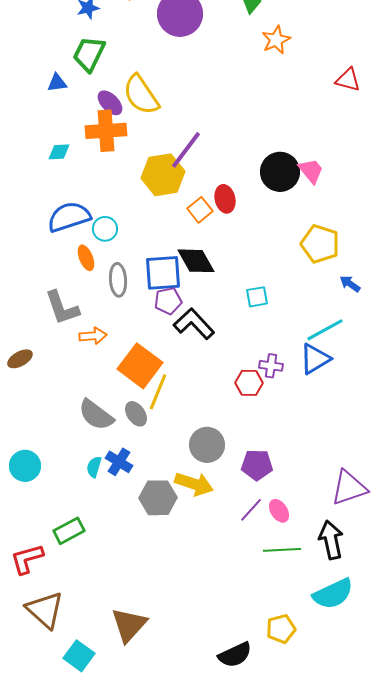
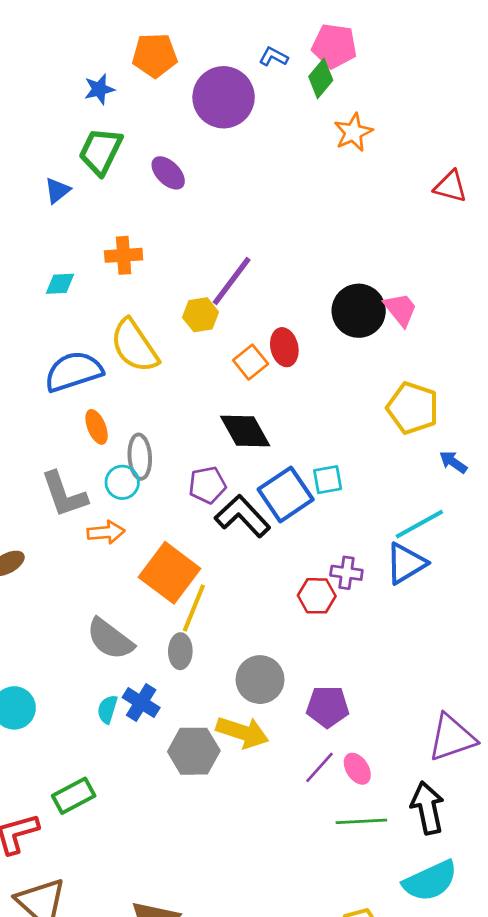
blue triangle: (57, 83) -> (57, 190), turned -30
yellow semicircle: (141, 95) -> (134, 346), moved
purple ellipse: (110, 103) -> (168, 173), moved
orange cross: (106, 131) -> (124, 255), size x0.7
yellow hexagon: (163, 175) -> (201, 315), size x0.6
cyan circle: (105, 229) -> (122, 482), moved
blue square: (163, 273) -> (286, 494), moved, turned -30
gray ellipse: (136, 414) -> (180, 651), moved, turned 35

